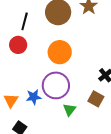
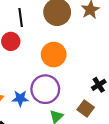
black line: (25, 21) -> (21, 17), turned -30

